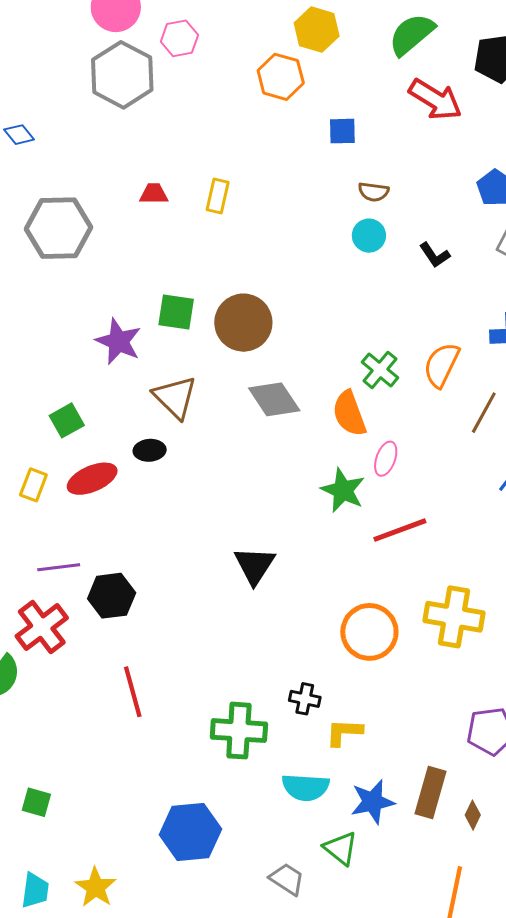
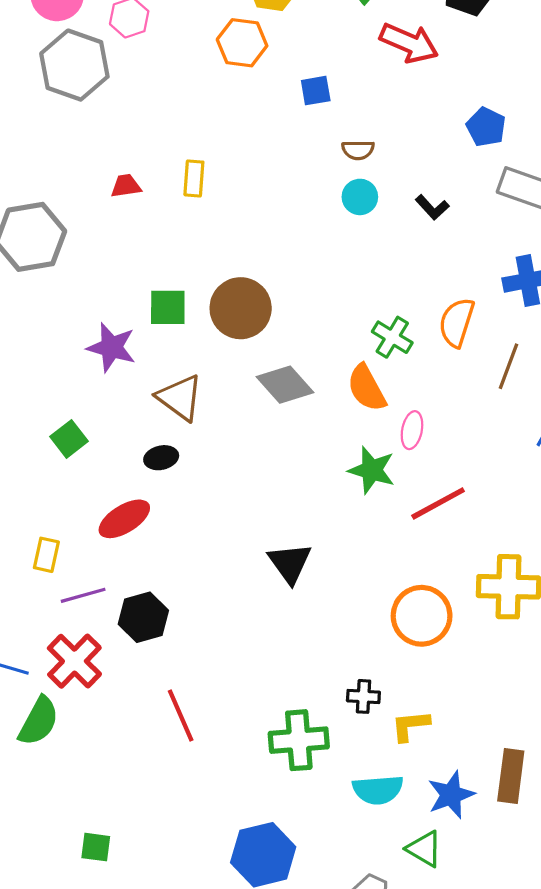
red ellipse: (92, 479) -> (124, 519), moved
yellow rectangle: (33, 485) -> (46, 555), moved

